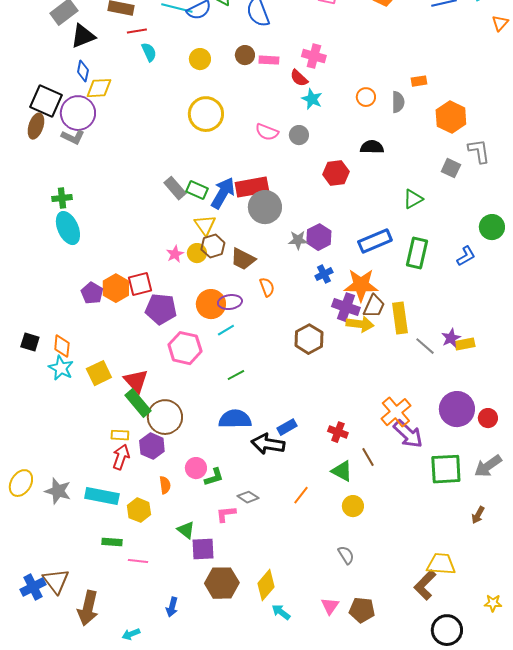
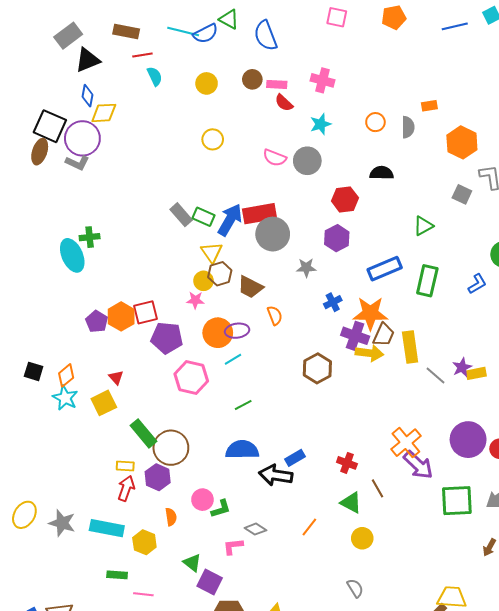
red semicircle: (299, 78) -> (284, 103), moved
cyan star: (312, 99) -> (321, 124), turned 30
yellow circle: (206, 114) -> (213, 139), size x0.6
gray circle: (299, 135) -> (307, 161), size x1.4
green cross: (62, 198) -> (90, 237), moved
purple hexagon: (319, 237) -> (337, 238), moved
pink star: (175, 254) -> (195, 300), moved, turned 30
orange diamond: (62, 346) -> (66, 375), turned 45
red triangle: (136, 381) -> (116, 377), moved, size x0.6
purple square: (203, 549) -> (210, 582), turned 30

